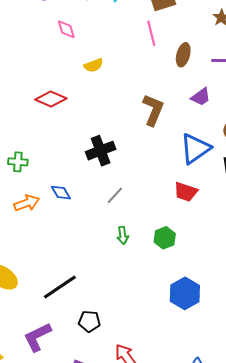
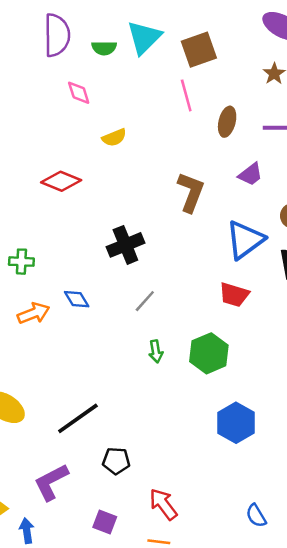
green hexagon: (165, 238) -> (209, 353), size x1.4

